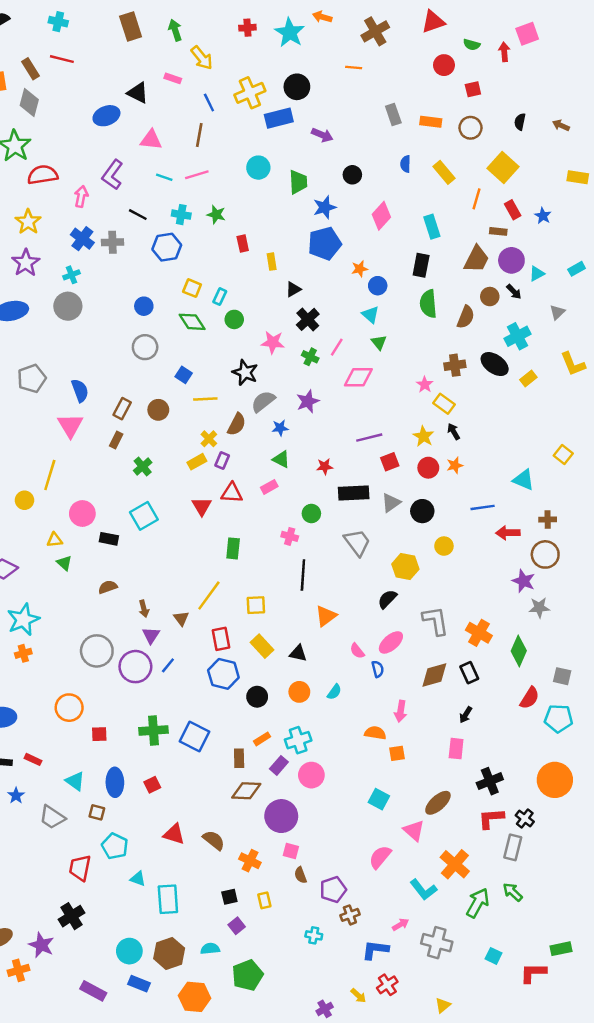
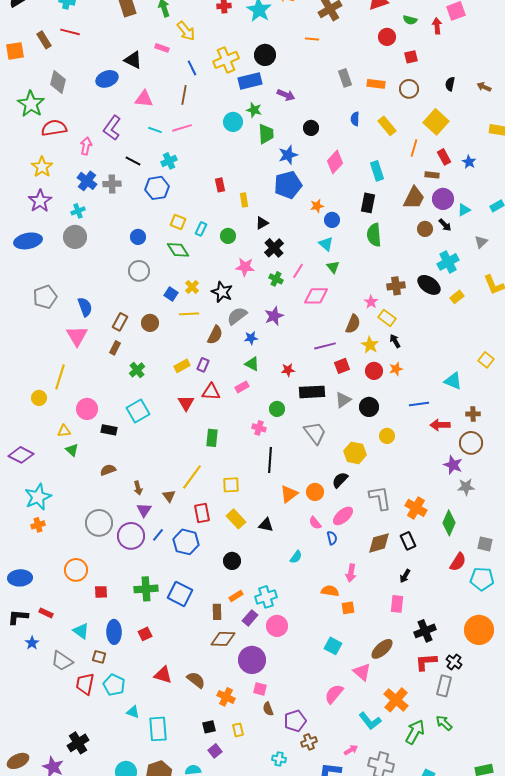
gray diamond: (29, 102) -> (58, 82), moved
cyan cross: (181, 215) -> (169, 161), turned -35
green star: (216, 215) -> (254, 110), moved
brown semicircle: (466, 317) -> (353, 324), moved
green circle: (234, 319) -> (228, 236), moved
yellow cross: (209, 439) -> (192, 287), moved
blue hexagon: (223, 674) -> (186, 542), moved
orange circle: (299, 692) -> (315, 492), moved
red trapezoid: (80, 868) -> (85, 684), moved

